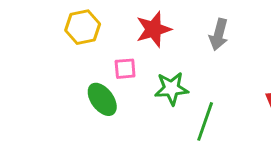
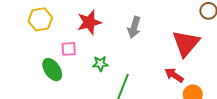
green star: (172, 88) -> (100, 64), size x0.7

